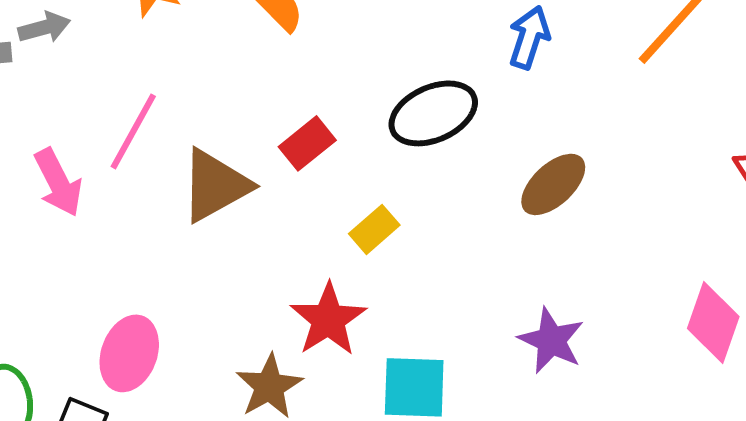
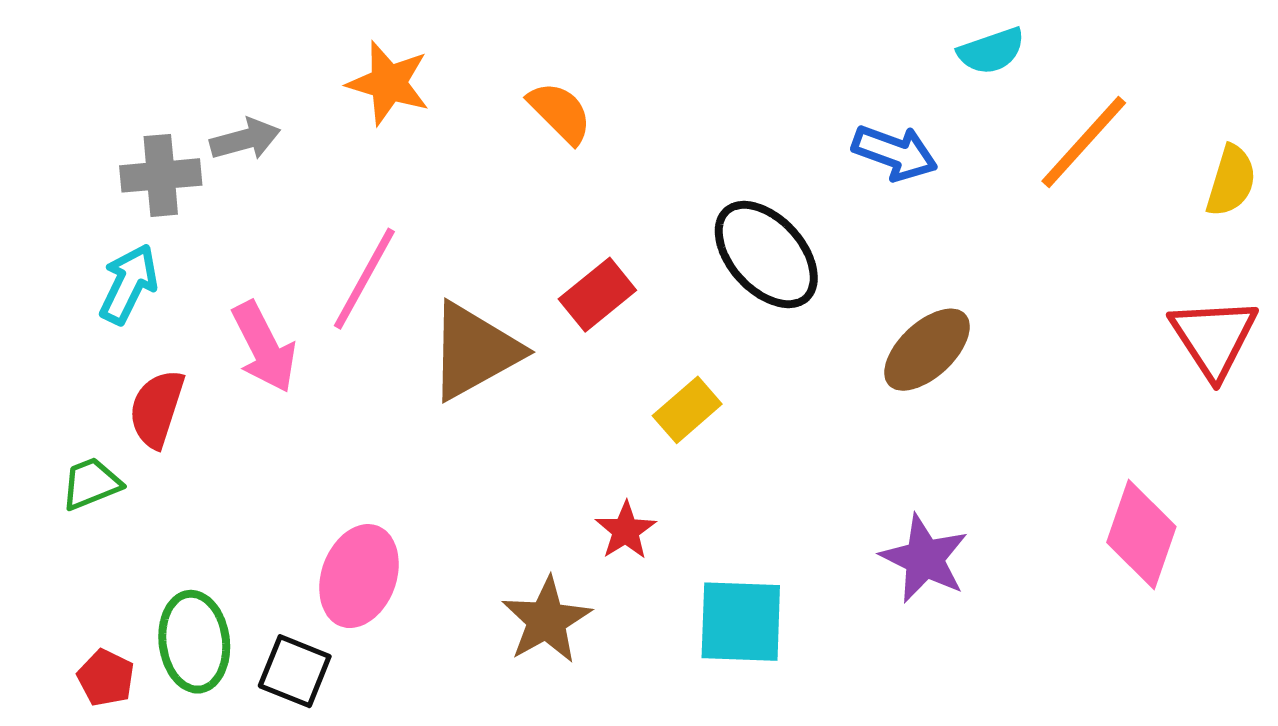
blue arrow: (529, 37) -> (895, 153), turned 92
black ellipse: (433, 113) -> (766, 255), turned 72
red star: (328, 319) -> (626, 530), size x0.6

